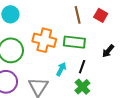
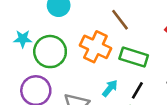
brown line: (78, 15) -> (120, 20), moved, turned -36

